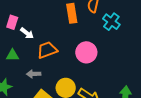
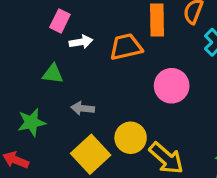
white arrow: (27, 33) -> (81, 42), turned -56
orange trapezoid: (47, 50) -> (126, 47), moved

